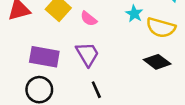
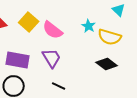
pink semicircle: (89, 19) -> (53, 30), size x1.5
black line: (96, 90) -> (59, 86), turned -40

